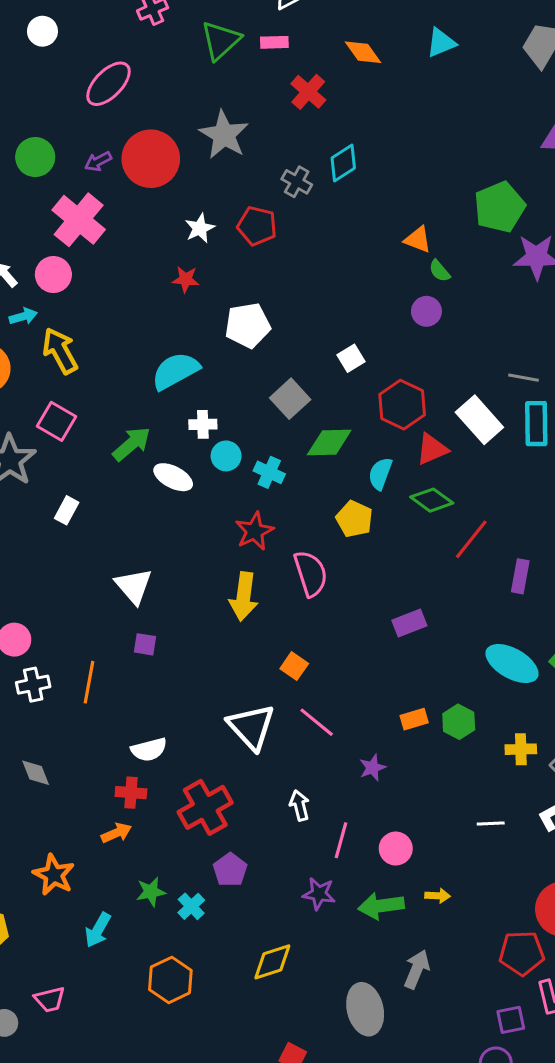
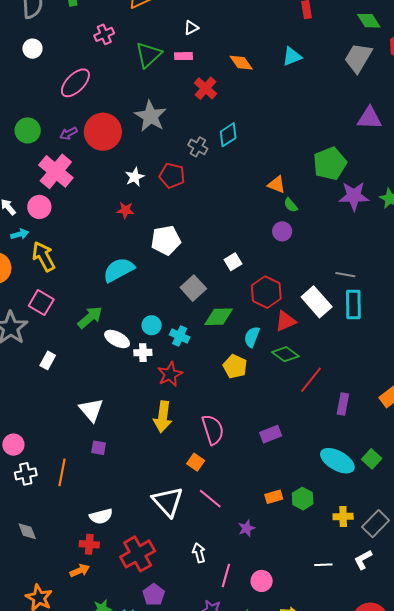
white cross: (203, 424) -> (143, 353), moved
pink semicircle: (311, 574) -> (213, 430), moved

